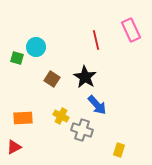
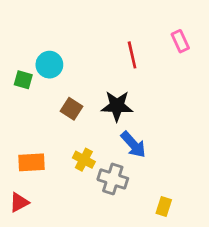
pink rectangle: (131, 30) -> (180, 41), size x0.7
black star: (85, 77) -> (117, 106), turned -30

